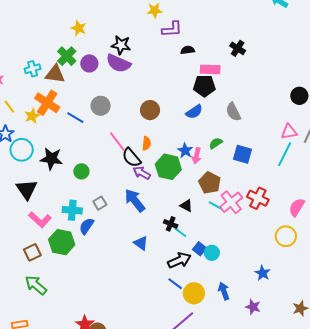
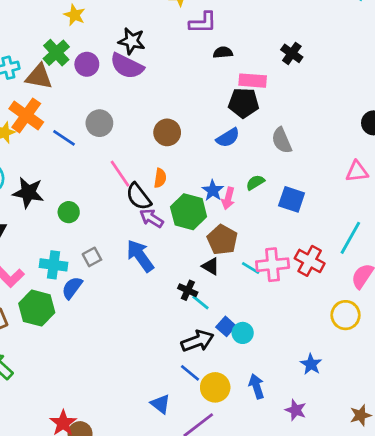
cyan line: (285, 154) -> (350, 238), moved
brown pentagon: (210, 183) -> (222, 240), moved
pink cross: (231, 202) -> (273, 265), turned 30
blue triangle: (141, 243) -> (160, 404), moved

